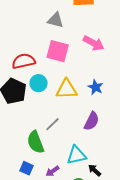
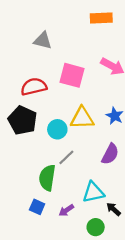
gray triangle: (56, 20) -> (43, 40), moved
cyan circle: (39, 83) -> (57, 129), moved
green semicircle: (36, 142) -> (47, 178), turned 30

